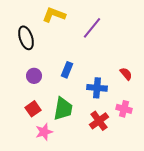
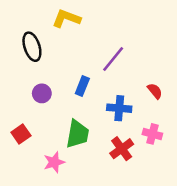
purple line: (92, 28) -> (113, 59), moved
red square: (33, 109) -> (21, 134), moved

